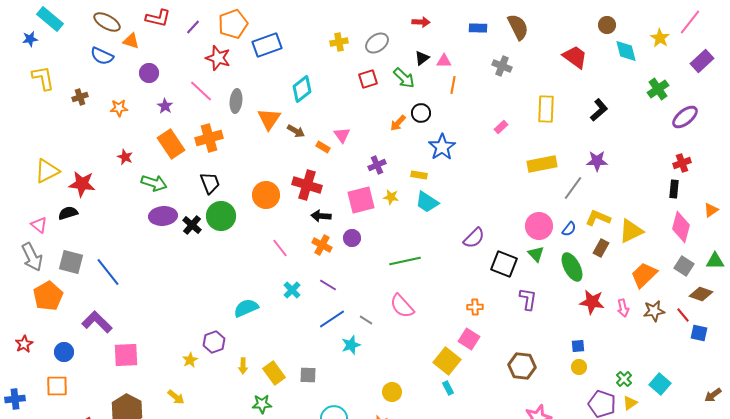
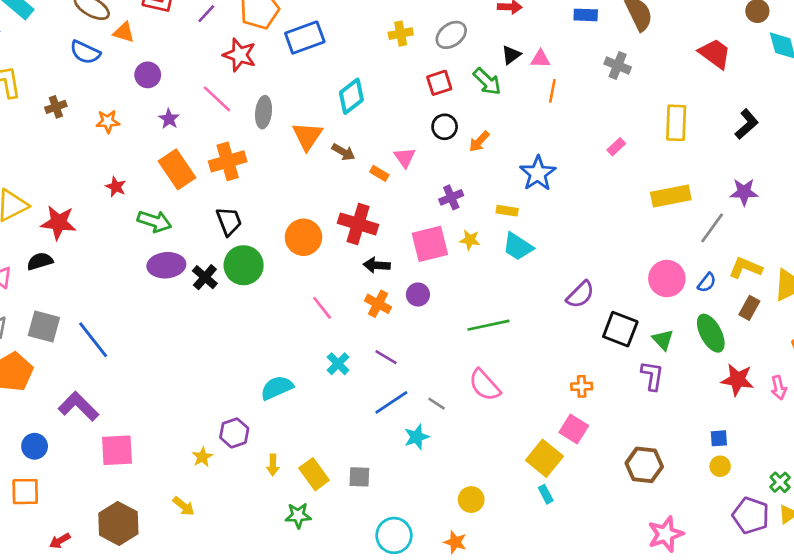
black circle: (421, 113) -> (445, 127), moved
green triangle: (536, 254) -> (663, 340), moved

